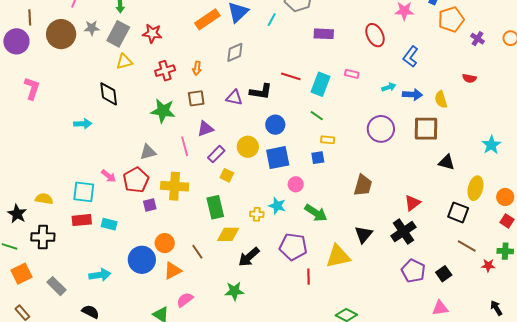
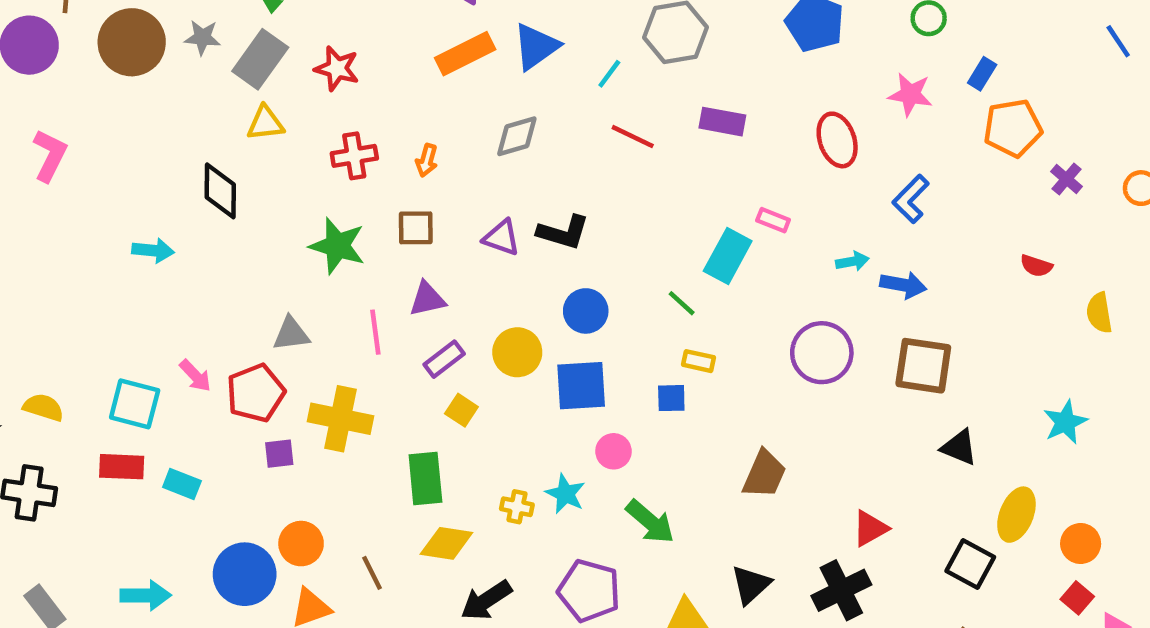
red line: (291, 76) -> (633, 137), moved
cyan rectangle: (320, 84) -> (728, 256), moved
yellow semicircle: (441, 99) -> (1099, 313), moved

